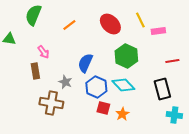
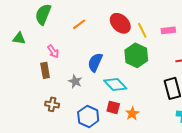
yellow line: (140, 20) -> (142, 30), moved
cyan diamond: (123, 85) -> (115, 84), moved
blue hexagon: (96, 87) -> (88, 116), moved
brown cross: (51, 103) -> (52, 104), moved, size x0.6

